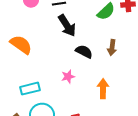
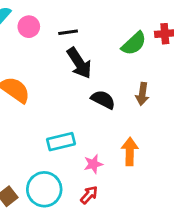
pink star: (68, 77) -> (93, 164), moved
cyan rectangle: (30, 89) -> (61, 142), moved

